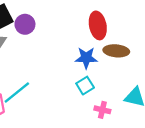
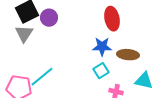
brown ellipse: (116, 51) -> (128, 55), moved

